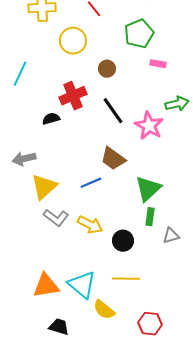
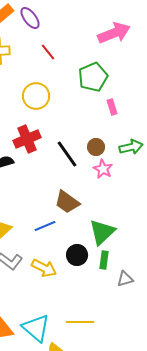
yellow circle: (73, 41) -> (36, 96), moved
pink rectangle: (158, 64) -> (112, 107), turned 63
brown circle: (107, 69) -> (96, 147), moved
pink star: (149, 126) -> (103, 169), size x0.7
black circle: (123, 241) -> (77, 255), moved

